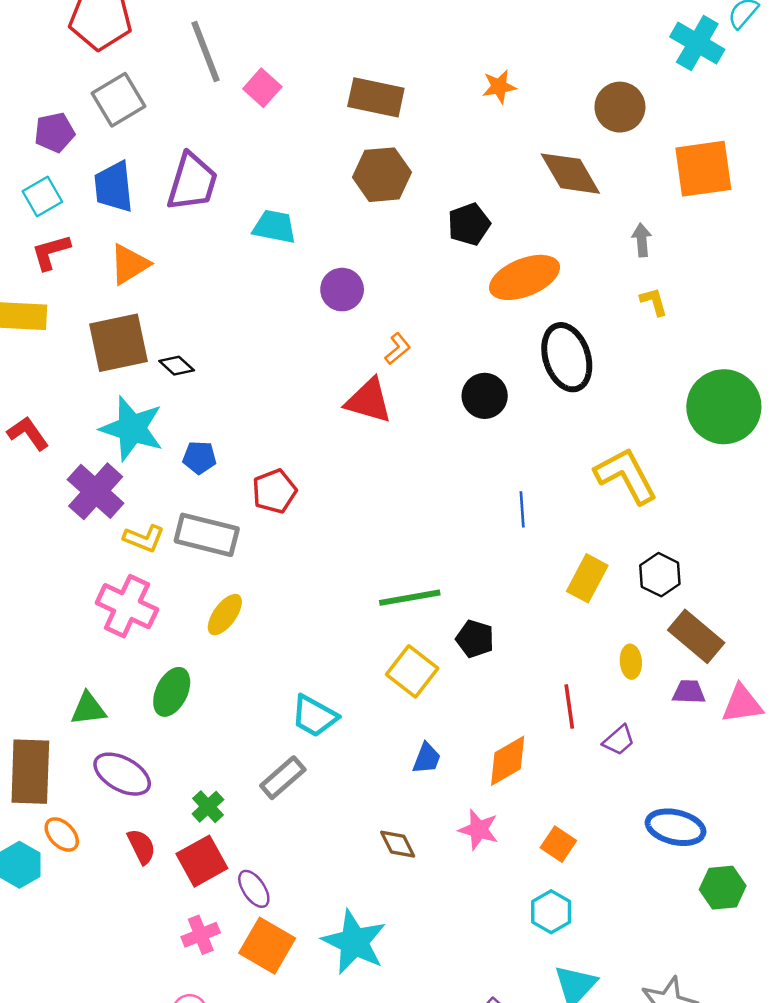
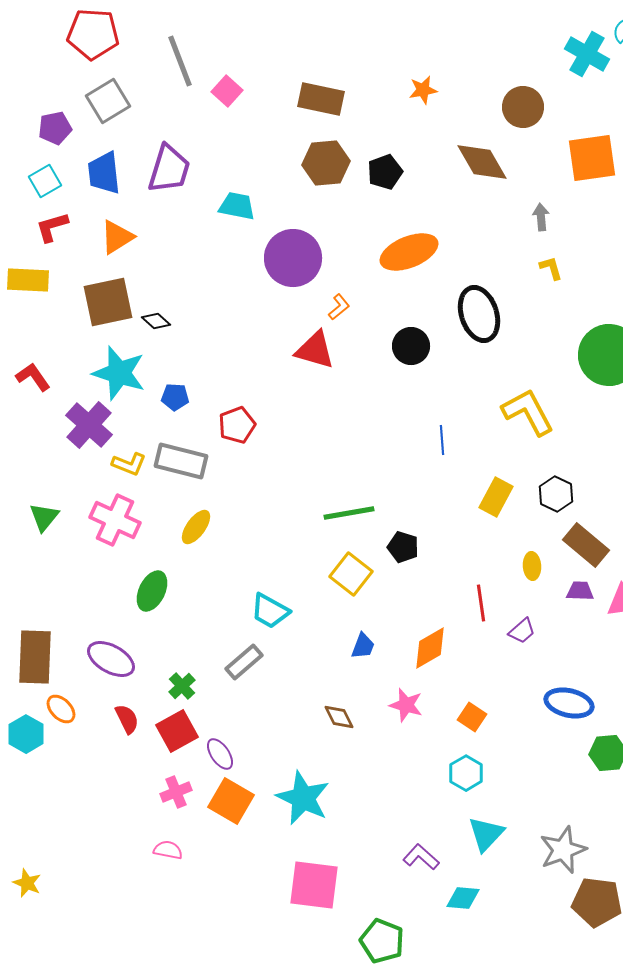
black pentagon: (469, 224) -> (385, 172), moved
orange ellipse: (525, 277) -> (409, 252), moved
purple circle: (342, 290) -> (293, 258), size x1.6
green triangle: (88, 709) -> (44, 517), moved, turned -44

